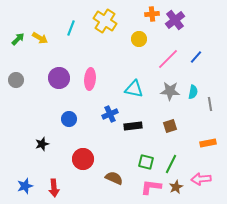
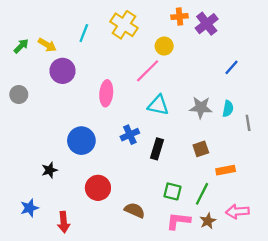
pink line: (168, 59) -> (148, 71), moved
purple circle: (59, 78) -> (63, 71), moved
blue circle: (69, 119) -> (81, 141), size x1.5
black rectangle: (133, 126) -> (157, 149), turned -66
orange rectangle: (208, 143) -> (226, 170), moved
blue star: (25, 186) -> (29, 208), moved

